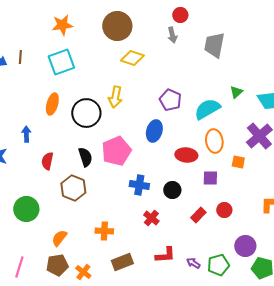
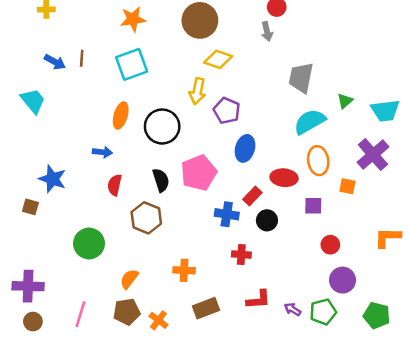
gray trapezoid: (214, 45) -> (301, 78), moved
yellow arrow: (115, 97) -> (197, 91), moved
purple pentagon: (170, 100) -> (227, 111), moved
blue arrow: (26, 134) -> (102, 152), moved, turned 98
red rectangle: (198, 215) -> (252, 196), moved
red cross: (151, 218) -> (241, 254), turned -35
purple circle: (245, 246) -> (343, 280), moved

